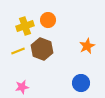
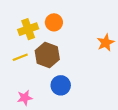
orange star: (87, 46) -> (106, 43), moved
blue circle: (81, 83) -> (61, 85), moved

